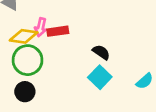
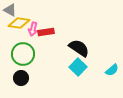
yellow diamond: (24, 36) -> (19, 23), moved
black semicircle: (101, 52) -> (79, 48), size x1.5

